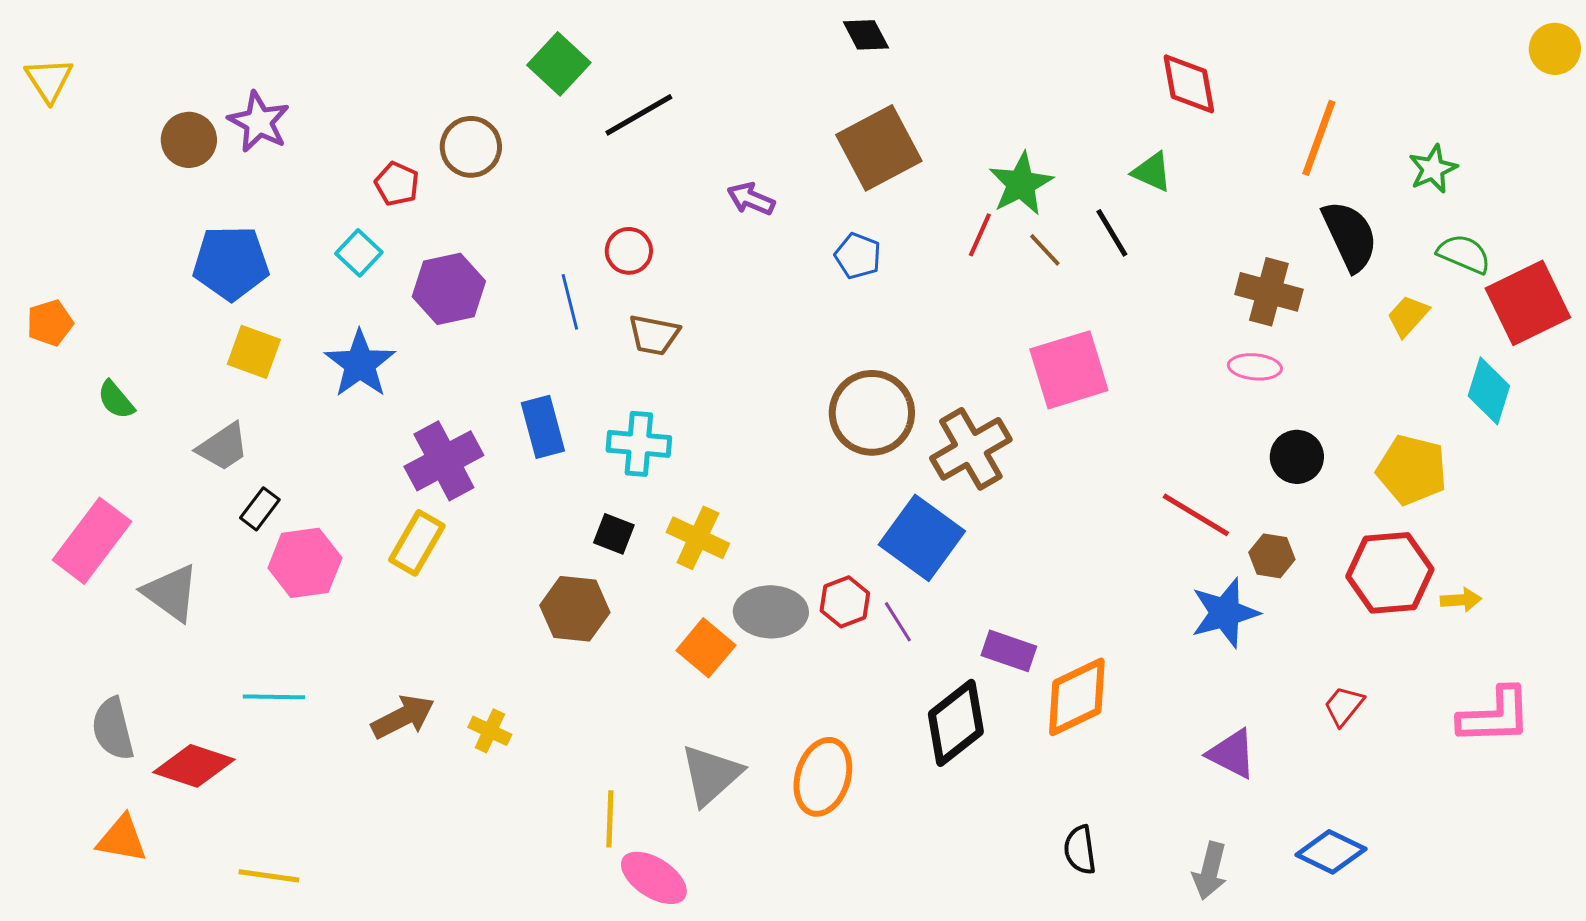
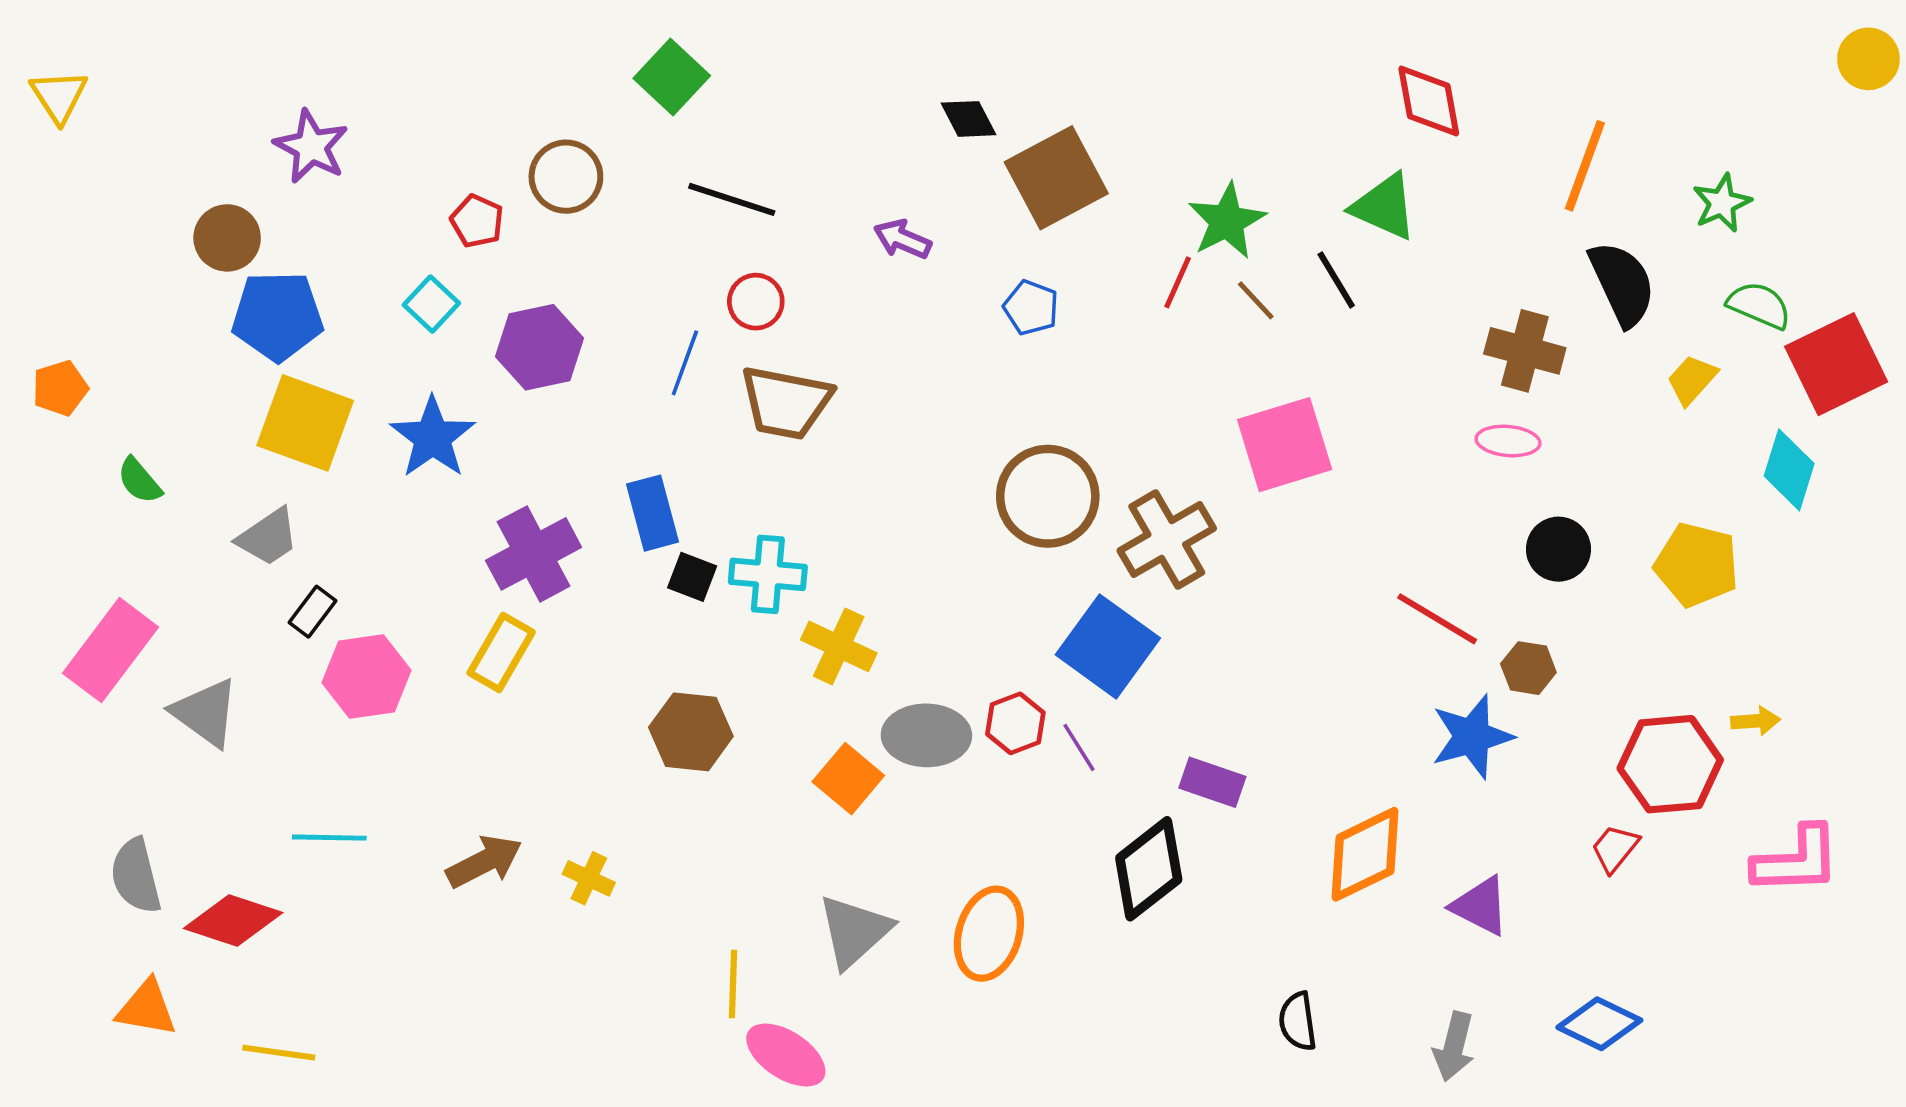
black diamond: (866, 35) -> (968, 119), moved
black line: (639, 115) -> (732, 199), moved, turned 48
brown circle: (189, 140) -> (227, 238), moved
green triangle: (1152, 172) -> (1384, 207), size x1.4
blue line: (570, 302) -> (685, 363), turned 34
brown trapezoid: (654, 335) -> (786, 403), size x1.5
yellow square: (254, 352) -> (305, 423), size x1.5
cyan cross: (639, 444) -> (768, 574), moved
black square: (614, 534) -> (692, 577), moved
red hexagon: (1390, 573) -> (1670, 764), moved
orange diamond: (1077, 697) -> (1365, 854), moved
yellow line: (269, 876) -> (279, 1053), moved

